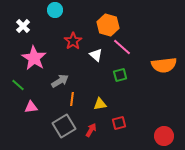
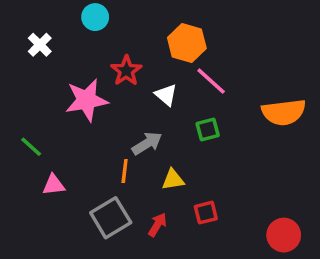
pink star: (34, 58) -> (86, 100), moved, turned 30
gray arrow: (60, 81) -> (147, 143), moved

